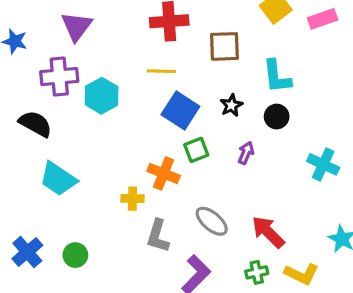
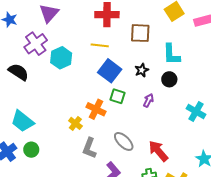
purple cross: (59, 77) -> (36, 44), turned -35
green square: (196, 150) -> (118, 96), turned 35
cyan trapezoid: (58, 179) -> (22, 121), moved
yellow cross: (132, 199) -> (75, 123), turned 32
green circle: (75, 255) -> (31, 150), moved

